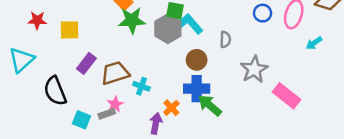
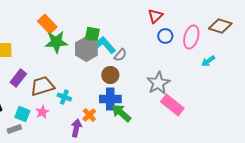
gray semicircle: (225, 39) -> (120, 55), moved, turned 40
pink rectangle: (287, 96) -> (172, 105), moved
gray rectangle: (107, 114) -> (14, 129), moved
cyan square: (82, 120) -> (22, 114), moved

